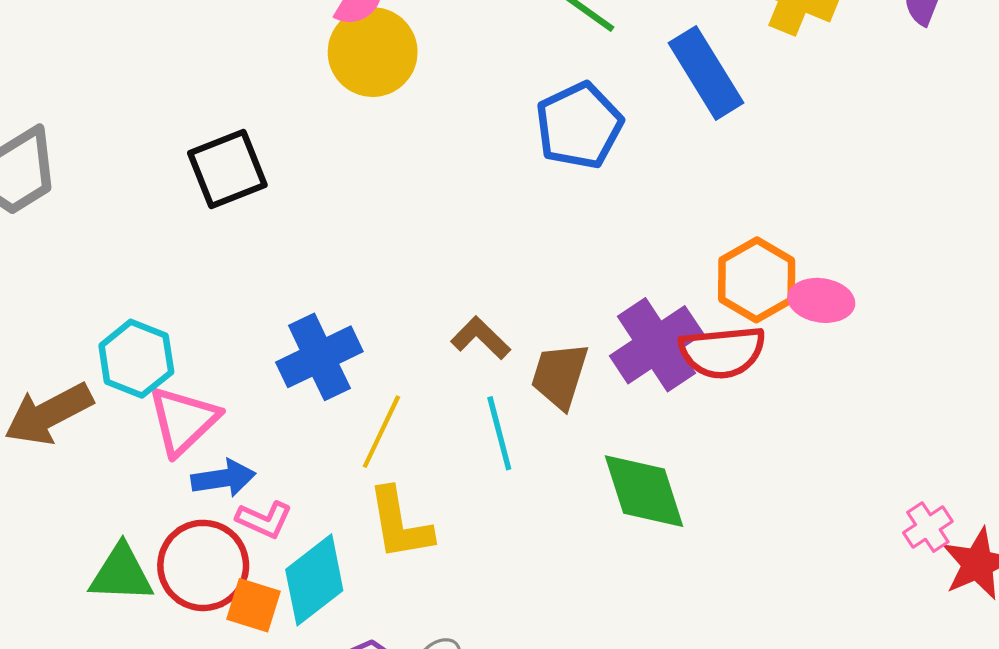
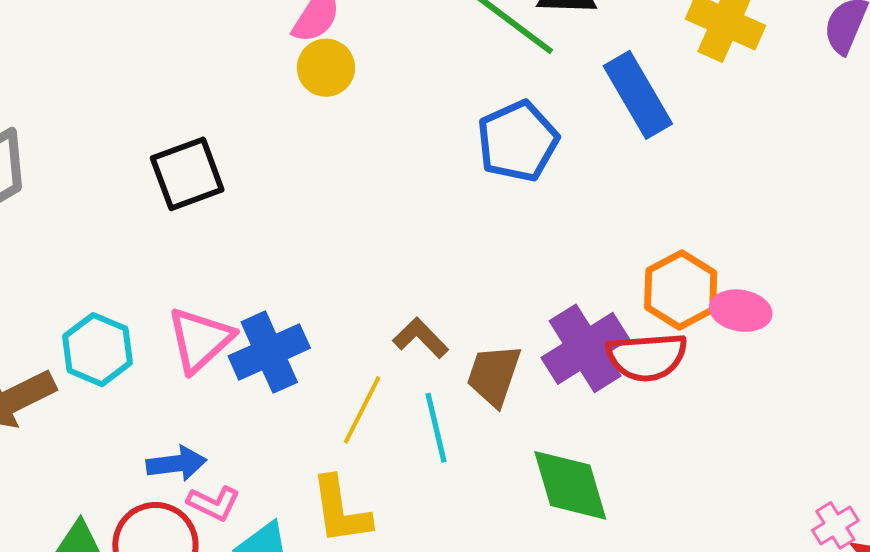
yellow circle: (373, 52) -> (326, 68), size x0.7
pink triangle: (183, 421) -> (200, 340), moved
yellow line: (381, 432) -> (362, 410), moved

